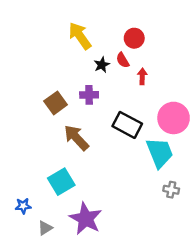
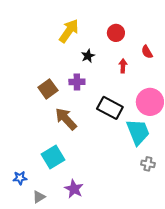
yellow arrow: (80, 36) -> (69, 31), turned 70
red semicircle: (123, 60) -> (147, 52), moved
purple star: (86, 219) -> (74, 189), size x0.7

